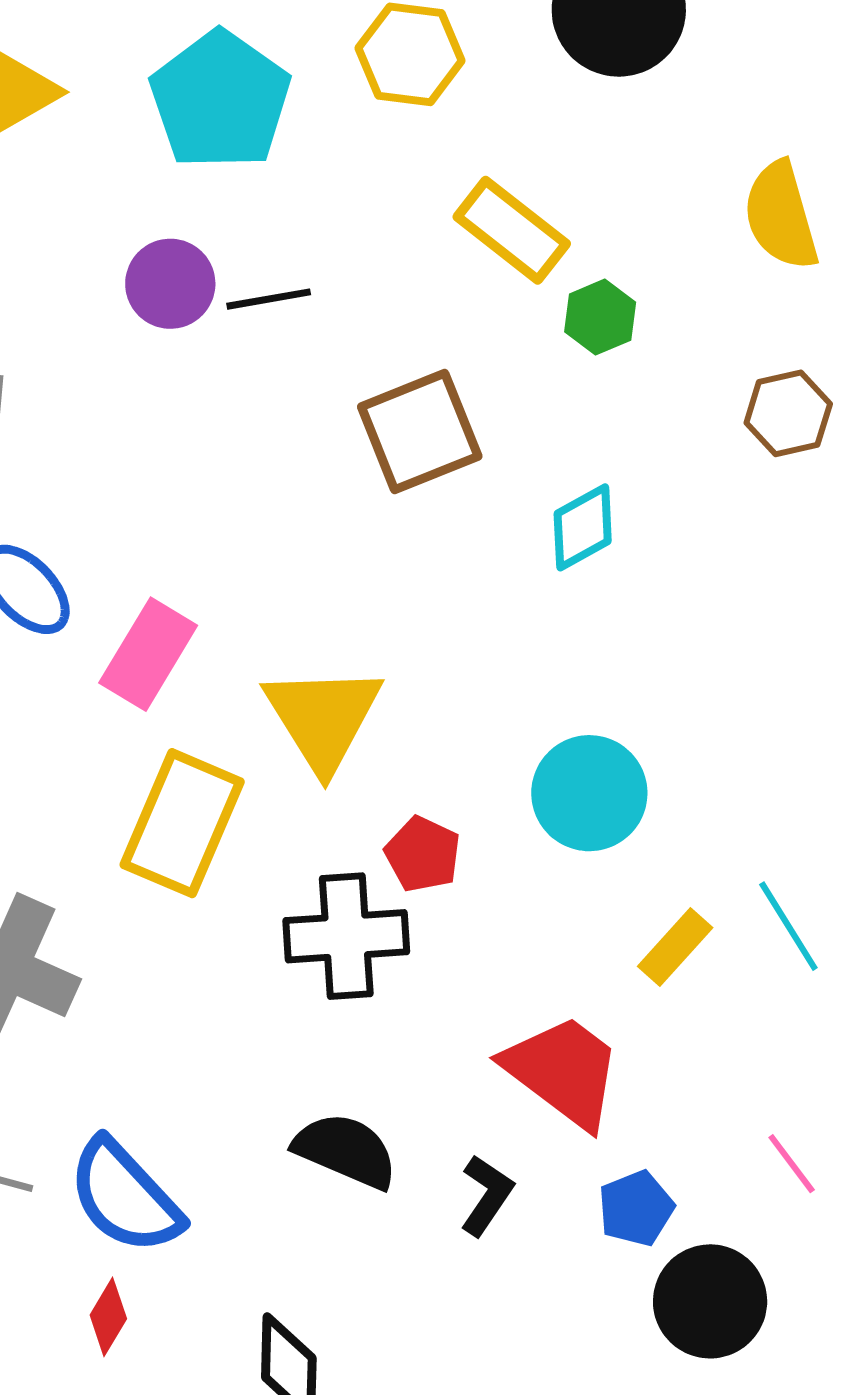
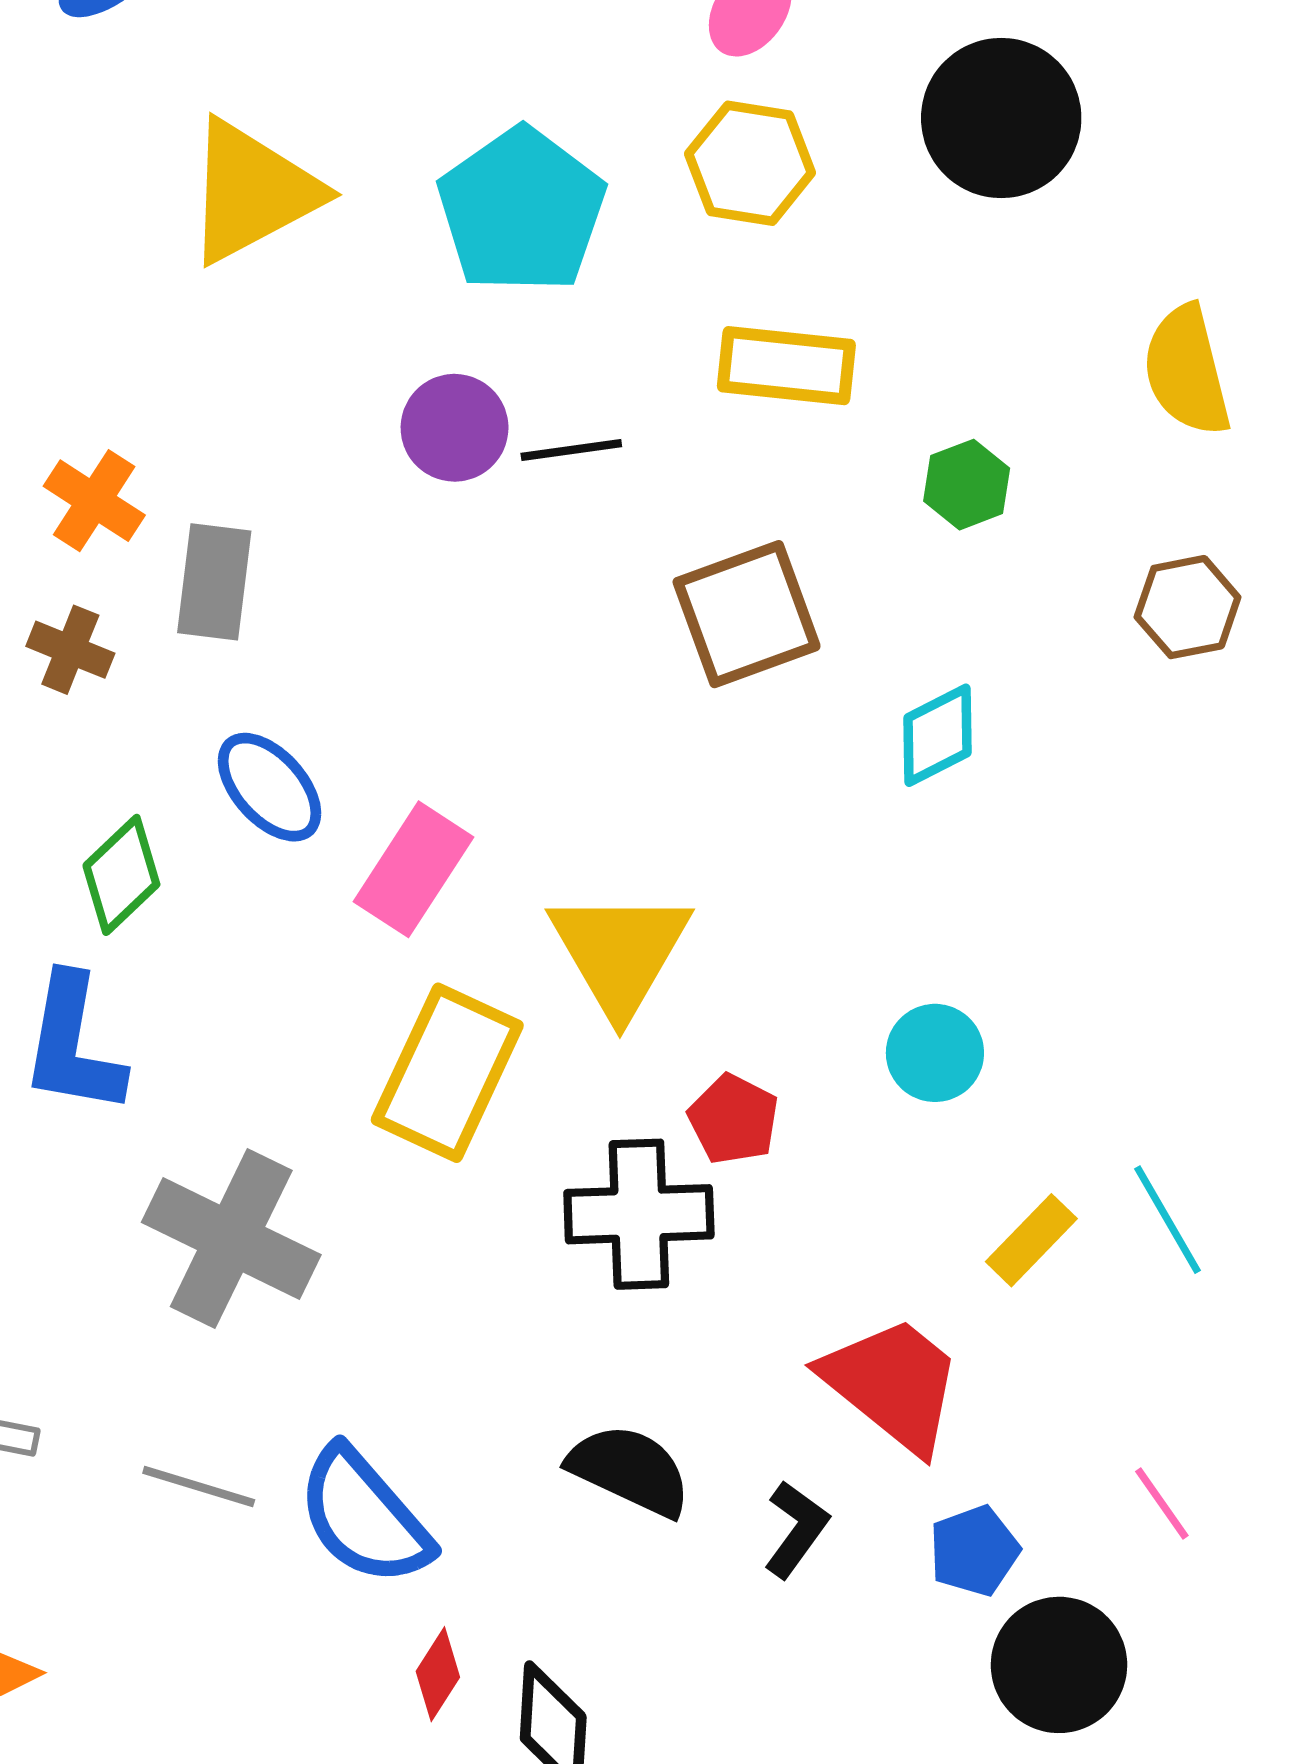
yellow rectangle: (512, 230) -> (786, 366), moved, turned -34
cyan circle: (589, 793) -> (935, 1053), size x0.7
red diamond: (108, 1317) -> (438, 1674), moved

